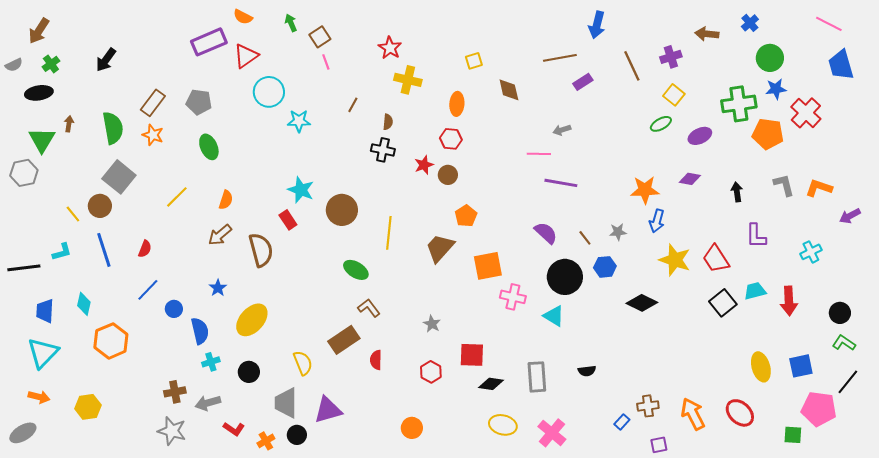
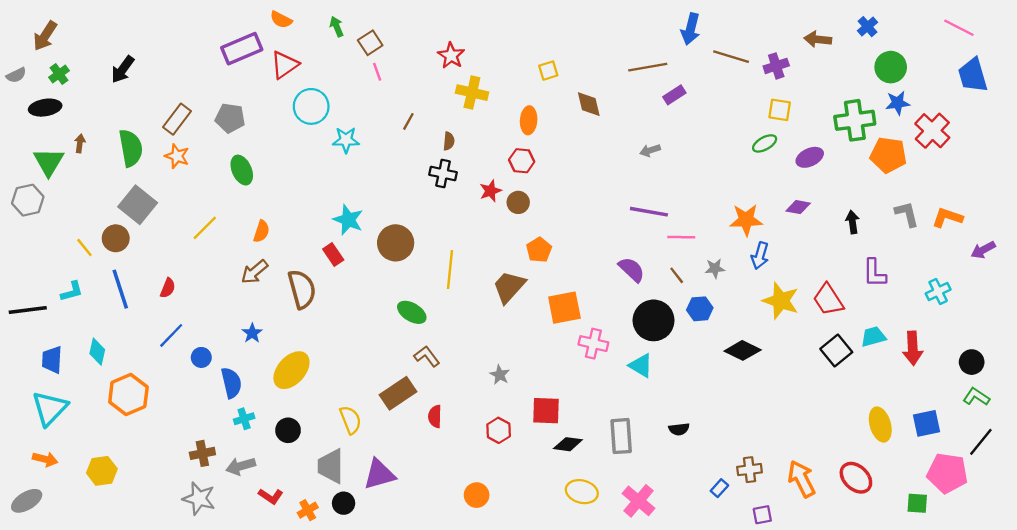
brown line: (632, 66) -> (731, 57), moved, turned -48
yellow square: (674, 95) -> (780, 110), turned -30
pink line: (539, 154) -> (681, 237), moved

